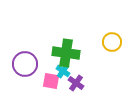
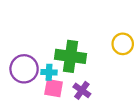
cyan cross: (63, 71) -> (49, 72), moved, turned -32

